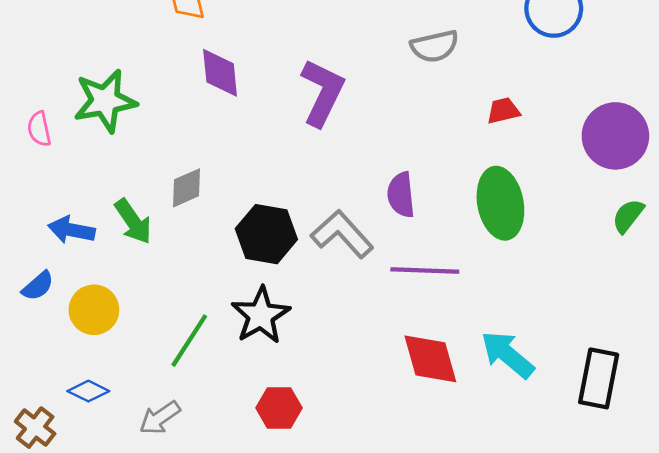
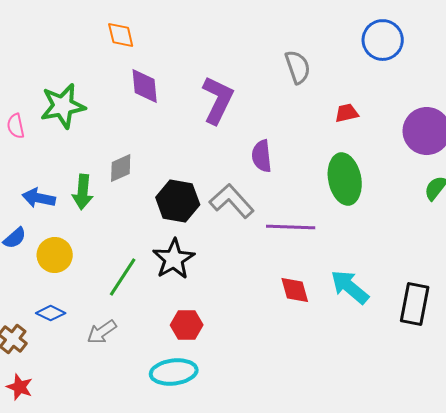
gray semicircle: (435, 46) -> (298, 67), turned -96
purple semicircle: (401, 195) -> (262, 156), moved
green arrow: (133, 221) -> (83, 192), turned 40
red diamond: (430, 359) -> (295, 290), size x0.7

